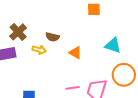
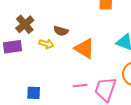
orange triangle: (75, 53) -> (85, 48), size x1.5

